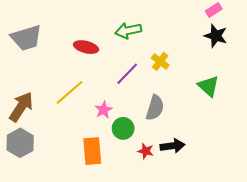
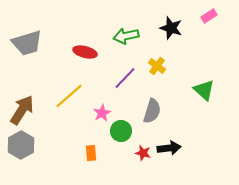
black star: (216, 36) -> (171, 28), moved
orange rectangle: (92, 151) -> (91, 153), size x0.6

